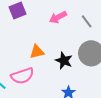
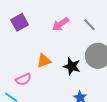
pink semicircle: (22, 76) -> (23, 79), moved, size x0.7

